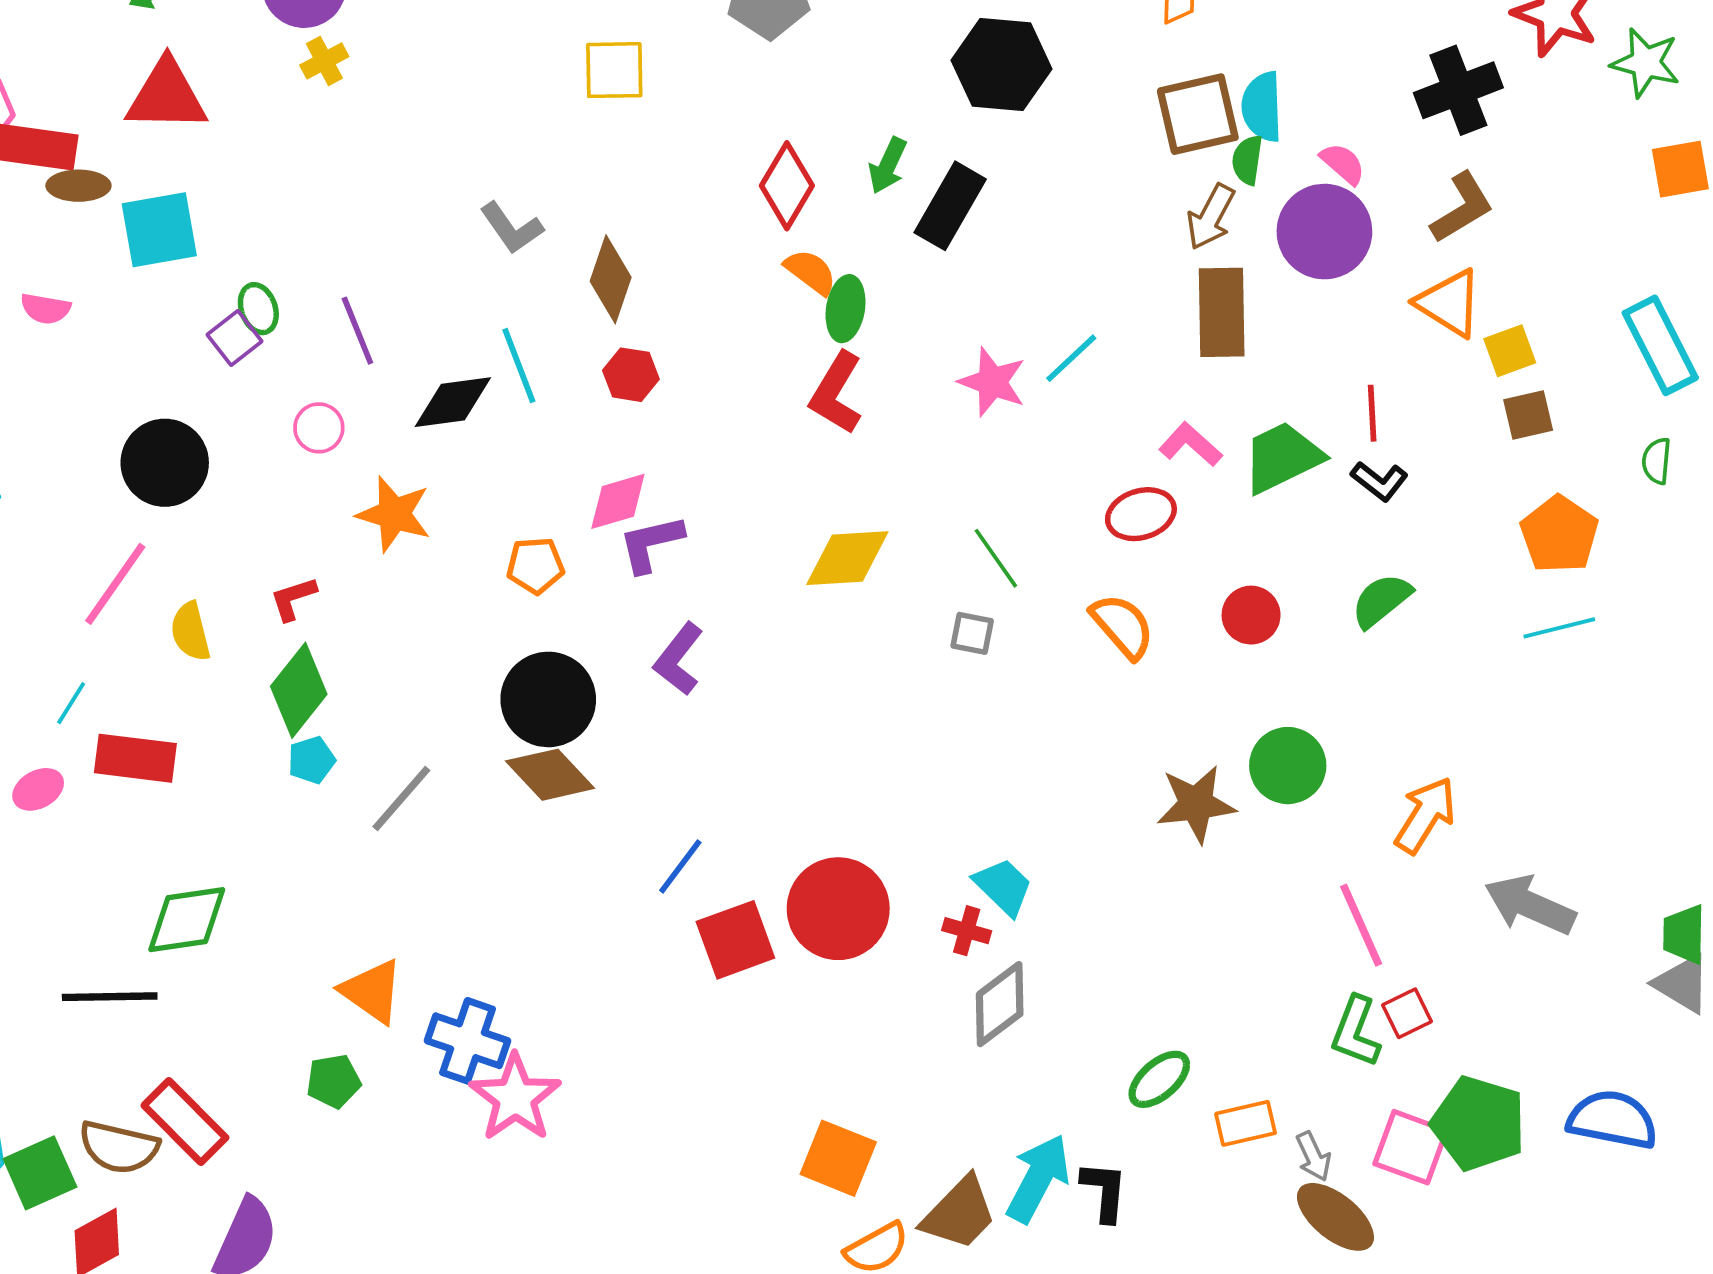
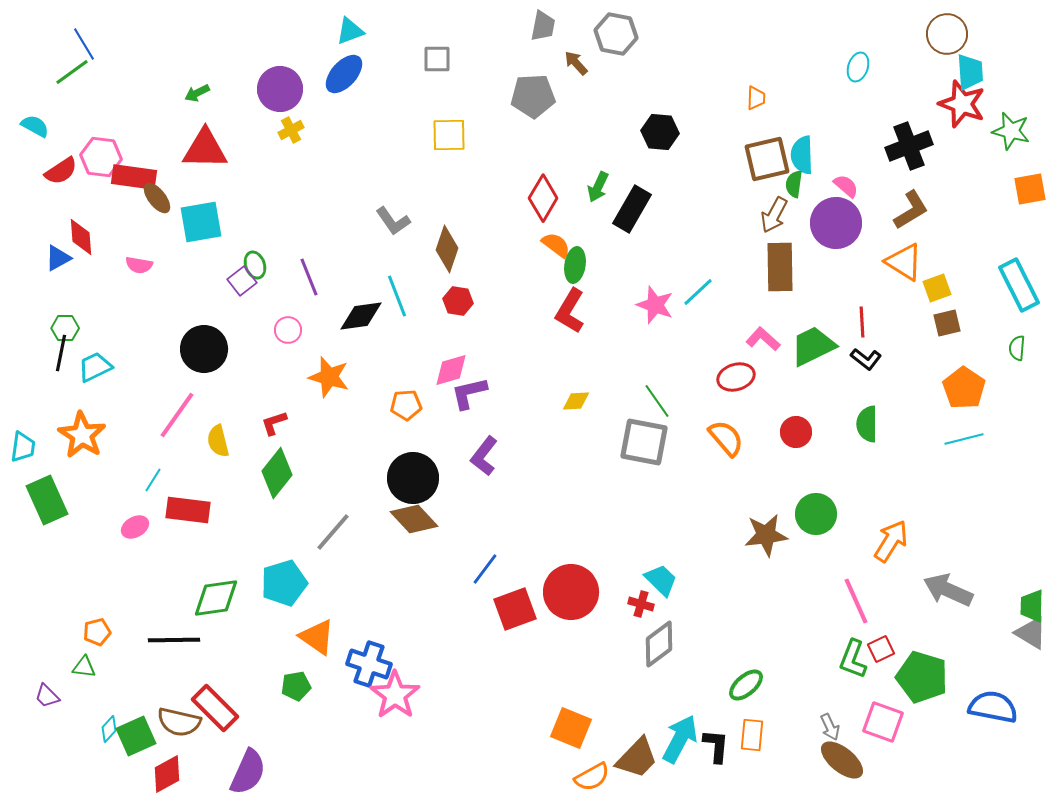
black hexagon: (1001, 65) -> (660, 132), size x0.7
brown ellipse: (78, 186) -> (157, 198), turned 52
yellow diamond: (847, 558) -> (576, 401), size x0.6
green semicircle: (1381, 600) -> (867, 424), turned -51
gray square: (972, 633) -> (644, 442), size x2.0
cyan pentagon: (312, 760) -> (284, 583), moved, size x1.8
orange rectangle: (1246, 1123) -> (752, 735), moved, turned -72
green pentagon: (1479, 1123) -> (922, 677), moved

